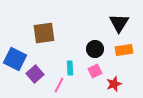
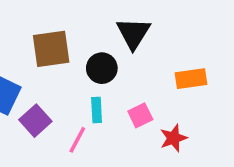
black triangle: (119, 23) -> (133, 33), moved
black circle: (95, 49) -> (102, 68), moved

